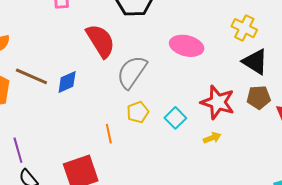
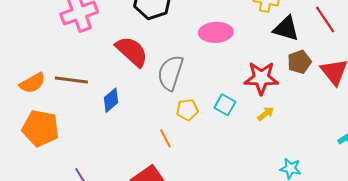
brown line: (31, 76) -> (71, 80), moved
yellow pentagon: (138, 112) -> (187, 110), turned 30

